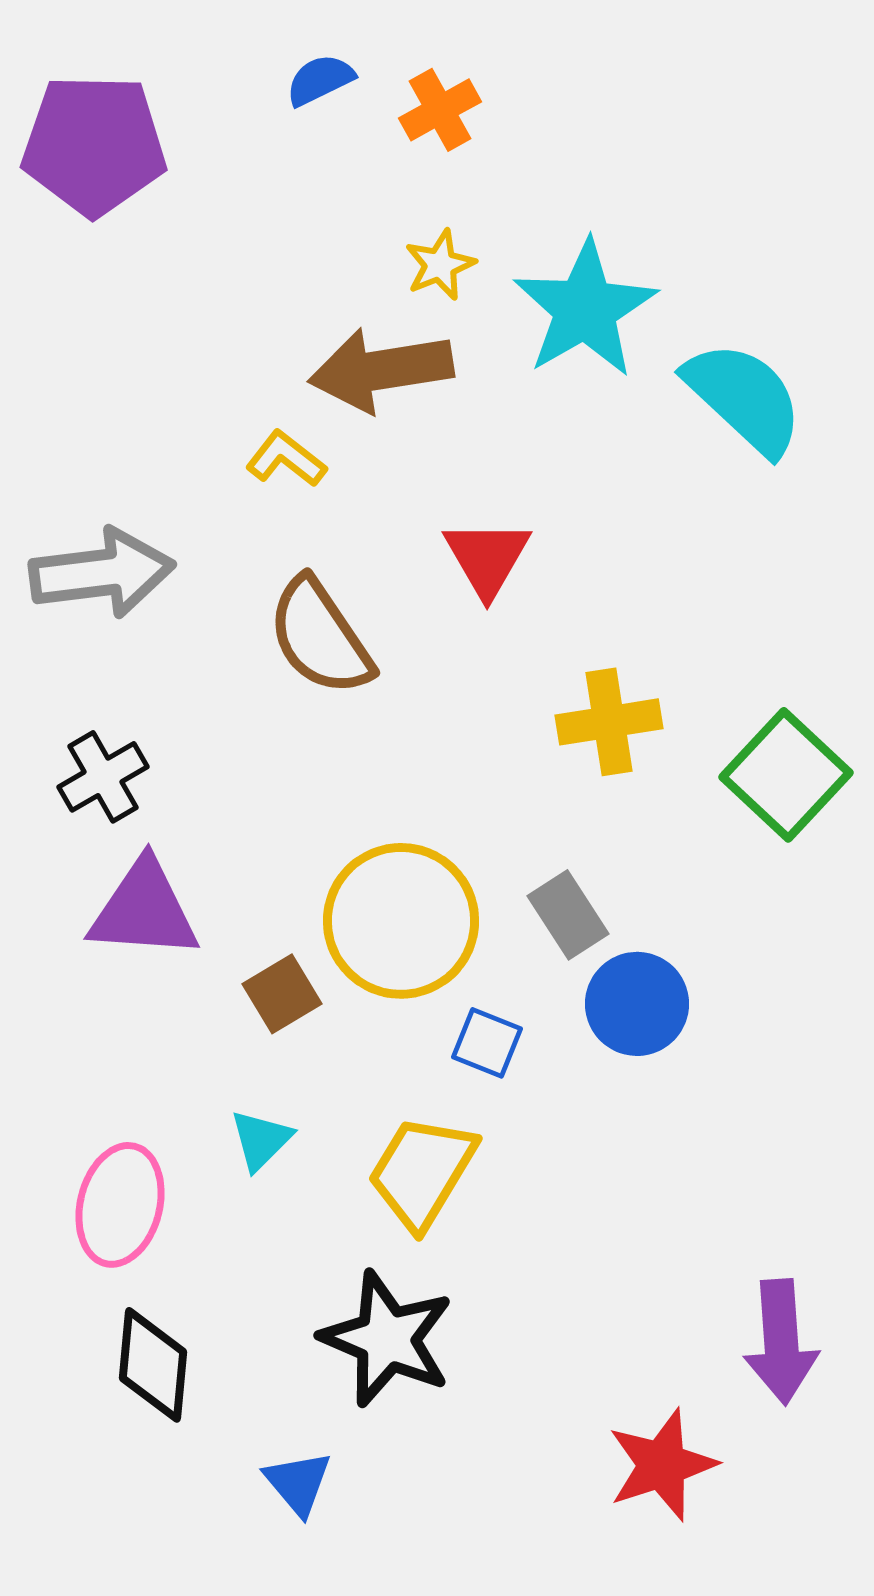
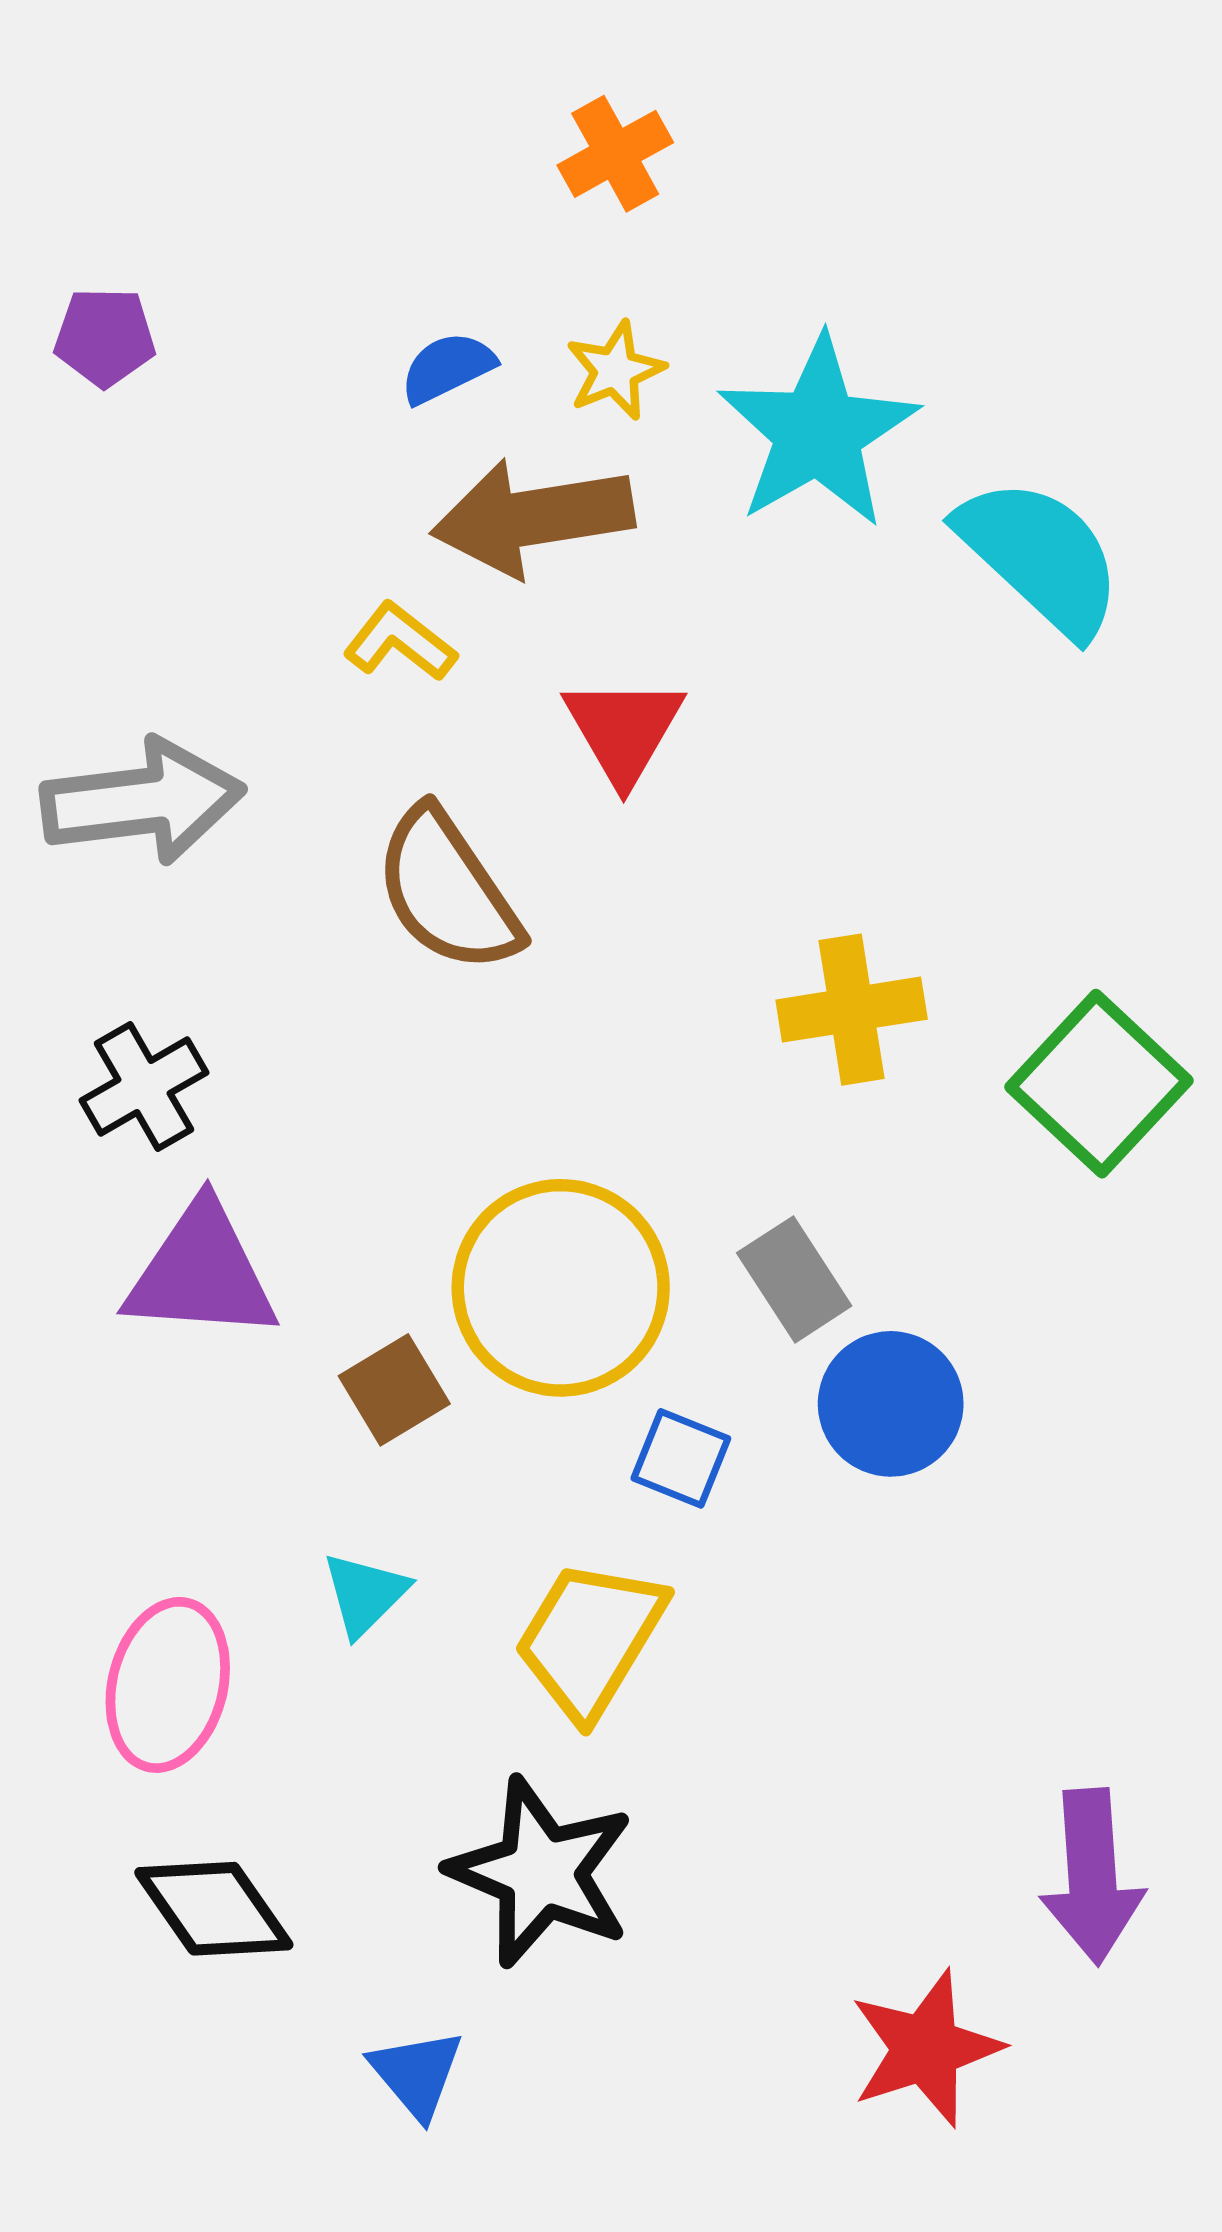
blue semicircle: (320, 80) -> (447, 368), moved
purple pentagon: (94, 145) -> (105, 337), moved, size x0.5
red triangle: (487, 558) -> (624, 730), moved
black diamond: (153, 1365) -> (214, 1909), turned -40

